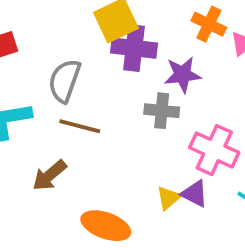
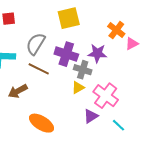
purple cross: (134, 48) -> (66, 54), moved
purple triangle: (195, 194) -> (91, 116), turned 49
yellow triangle: (168, 198) -> (78, 88), moved

